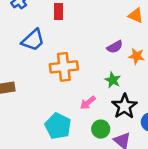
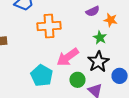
green star: (113, 80) -> (100, 38), moved
pink arrow: (88, 103) -> (68, 57), size x1.6

